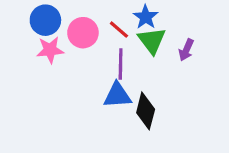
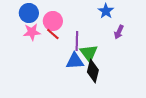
blue star: (146, 17) -> (106, 11), moved
red line: (119, 30) -> (53, 34), moved
green triangle: (152, 40) -> (89, 53), moved

